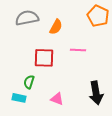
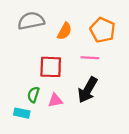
orange pentagon: (98, 16) -> (103, 30), moved
black arrow: (96, 93) -> (88, 90), moved, turned 40
pink triangle: (57, 99) -> (55, 100), moved, turned -32

